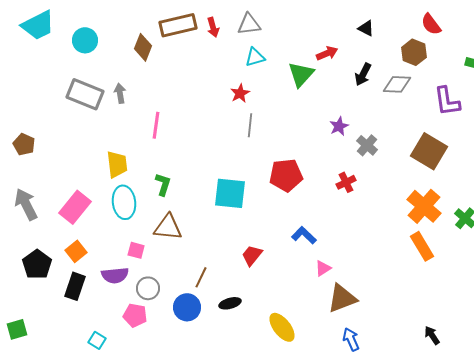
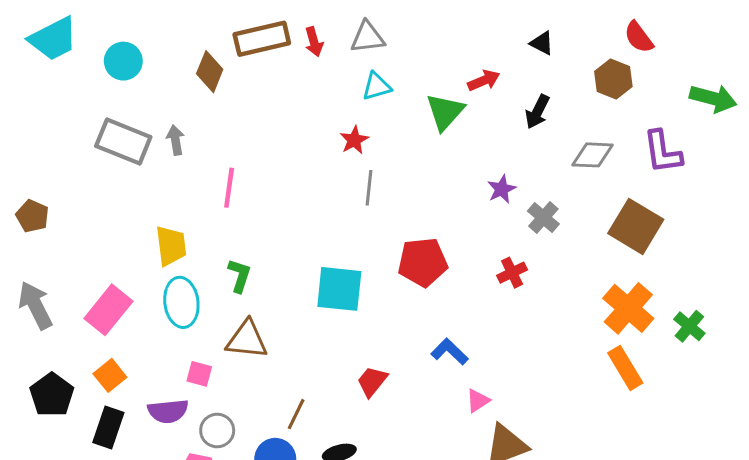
gray diamond: (397, 84) -> (593, 155), moved

